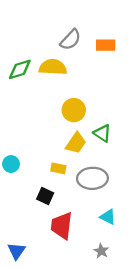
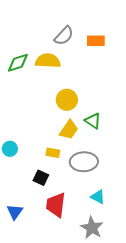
blue triangle: (17, 251) -> (15, 212), moved
gray star: (101, 251) -> (92, 228), size x1.6

